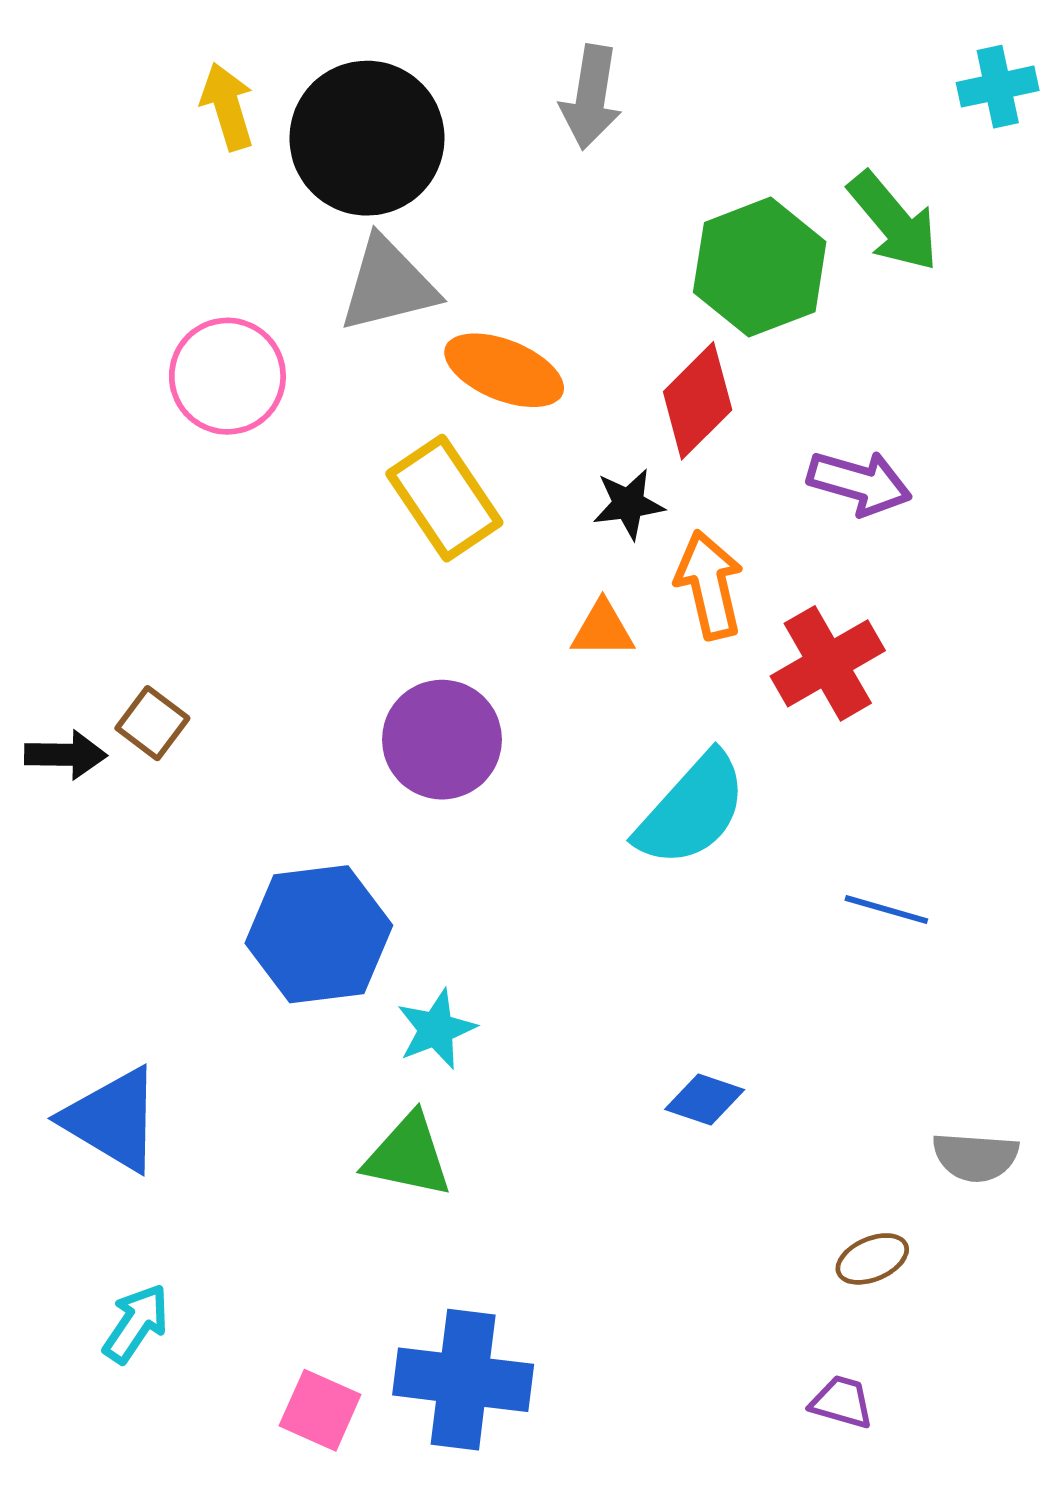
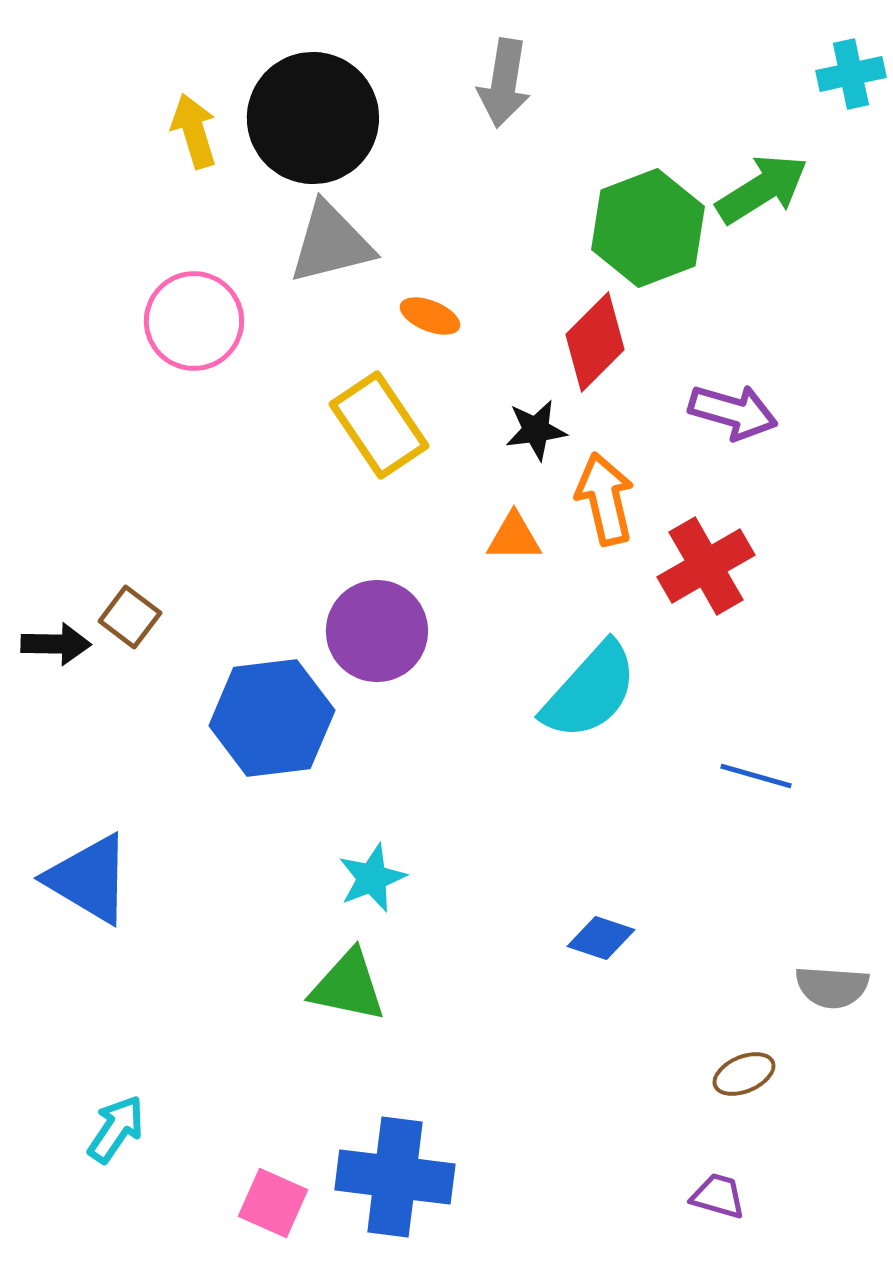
yellow arrow: (227, 106) -> (194, 131), moved
green arrow: (893, 221) -> (762, 189), turned -82
orange ellipse: (504, 370) -> (430, 316), size x0.6
blue hexagon: (319, 934) -> (272, 718), moved
blue triangle: (113, 1119) -> (89, 879), moved

